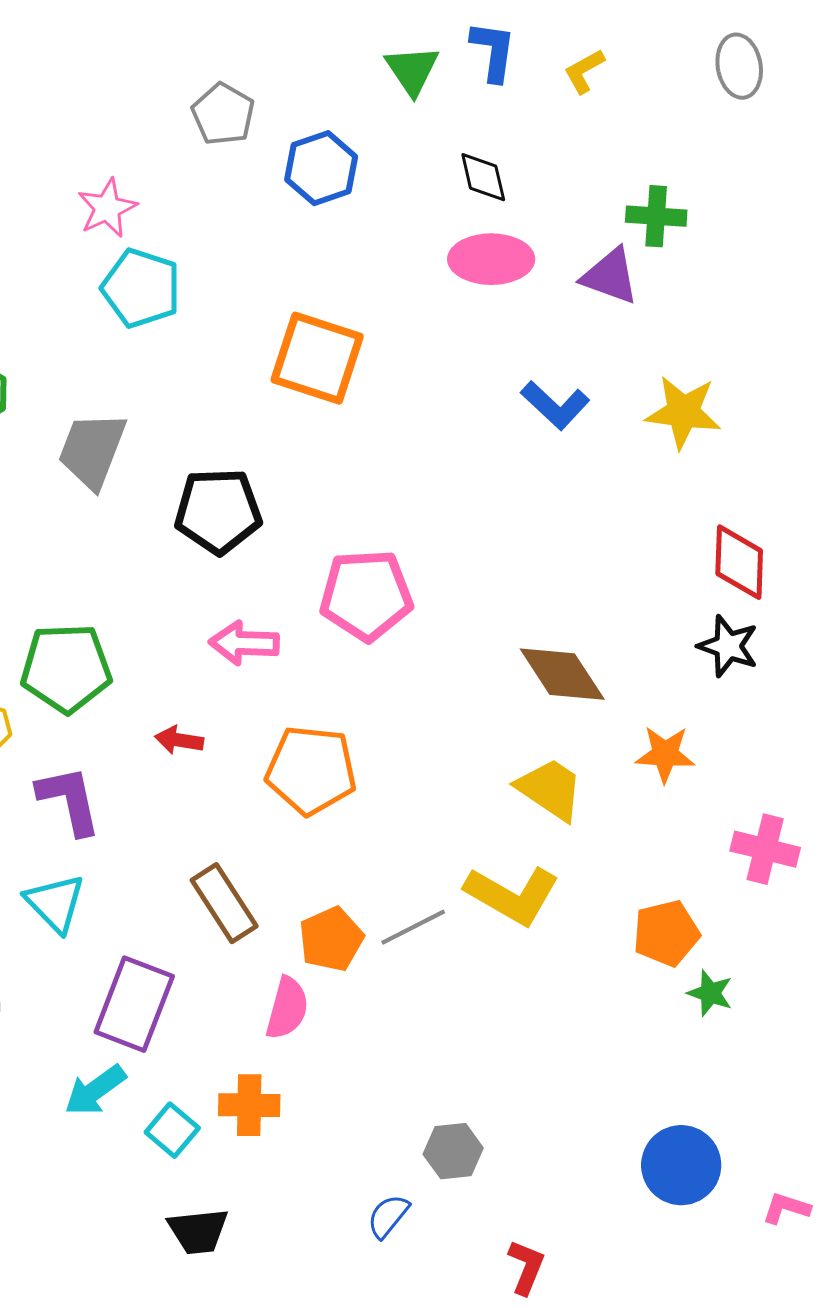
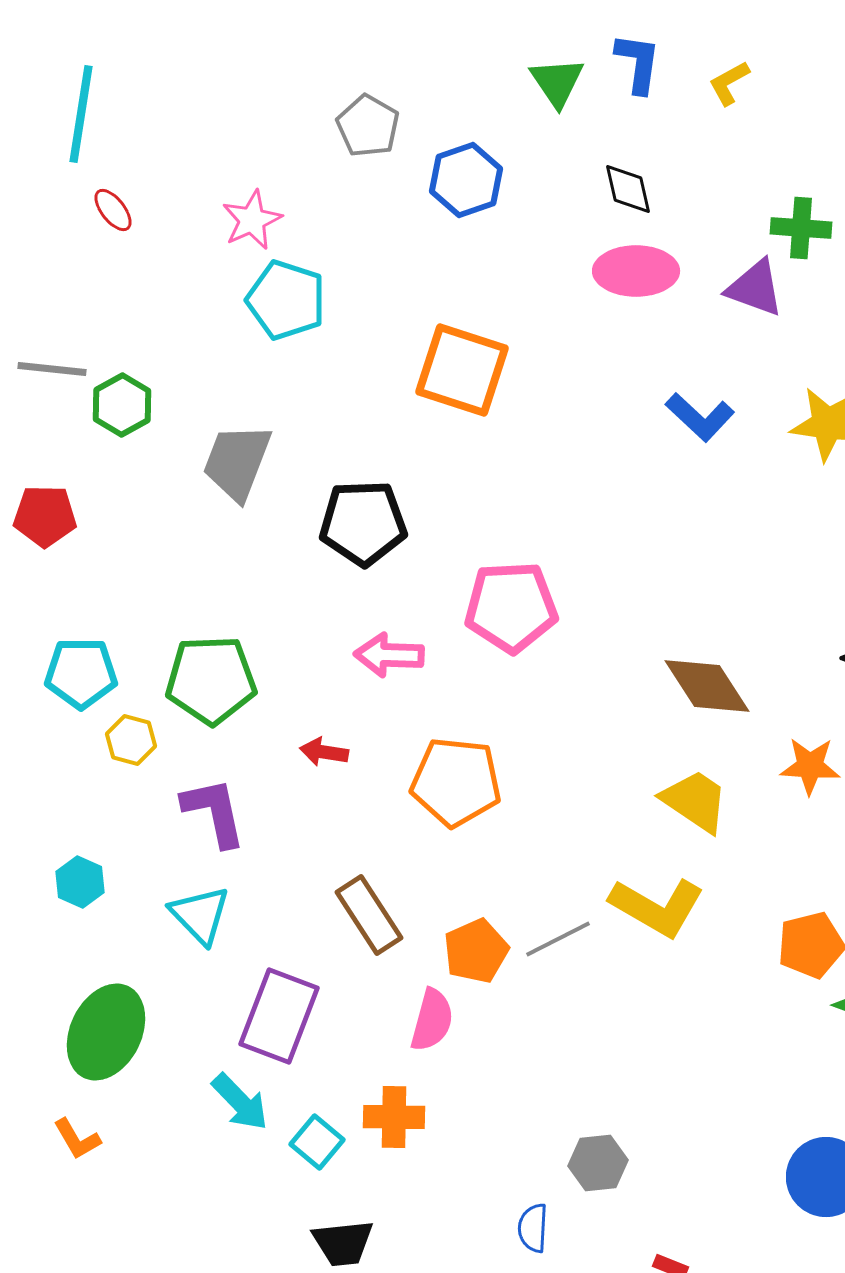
cyan arrow: (95, 1090) -> (240, 1102), turned -98
blue semicircle: (388, 1216) -> (533, 1228), turned -36

